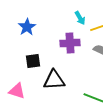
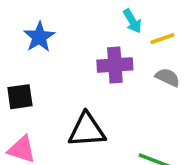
black square: (33, 61) -> (20, 97), moved

